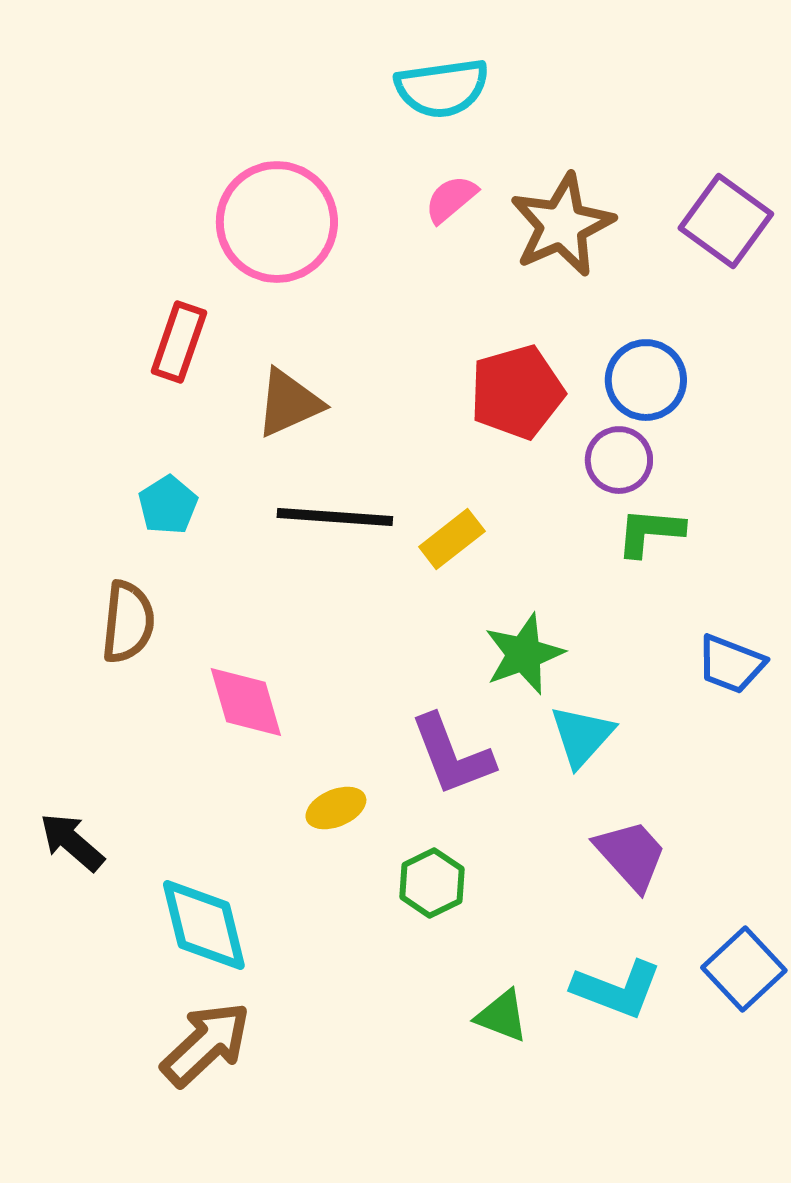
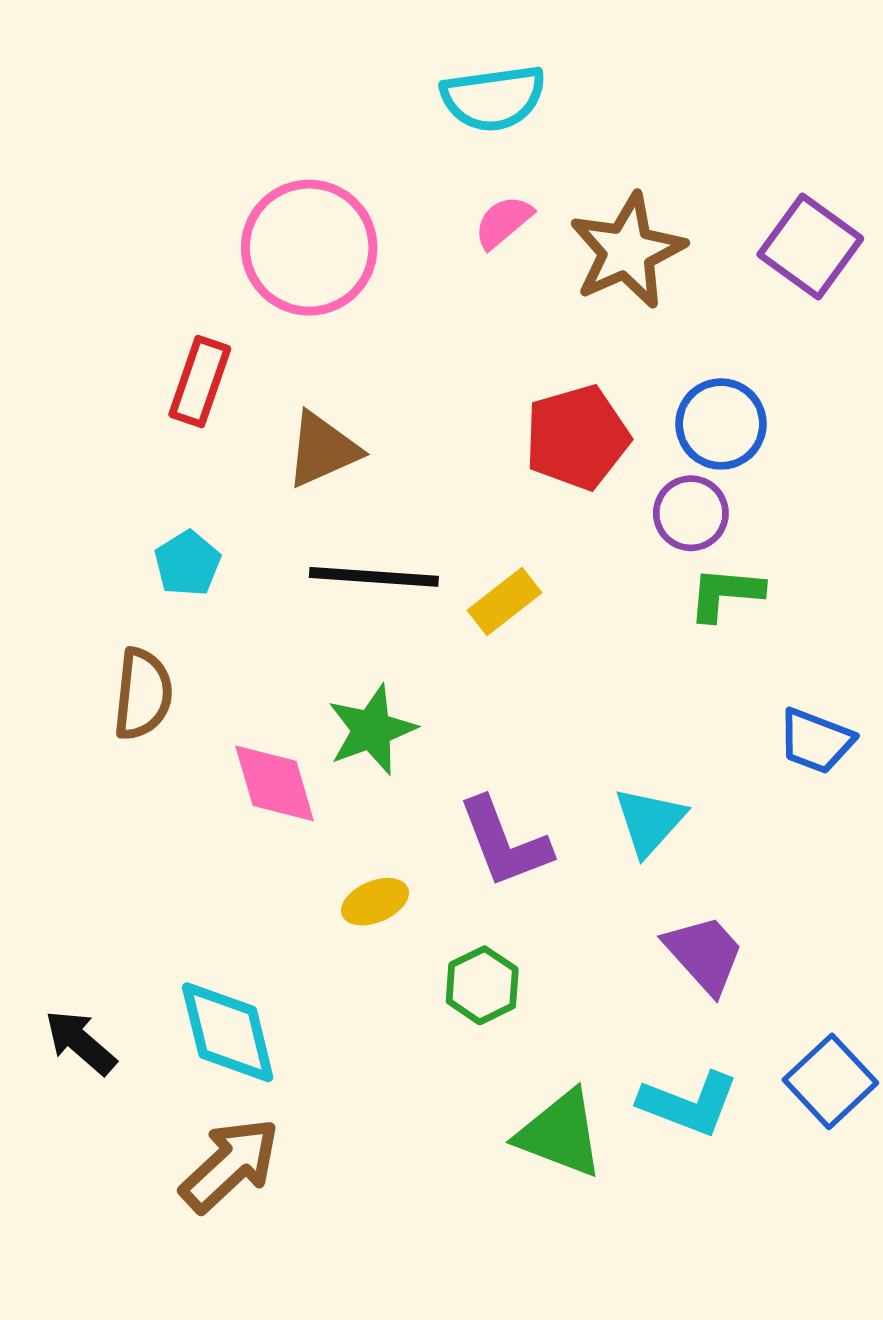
green star: (524, 654) -> (372, 730), moved
black arrow: (72, 842) -> (80, 1042), moved
green triangle: (502, 1016) -> (560, 1134), size x1.5

